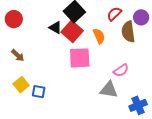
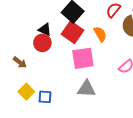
red circle: (14, 19) -> (42, 43), moved
black triangle: (55, 27) -> (45, 30), moved
gray triangle: (109, 90) -> (86, 89), moved

